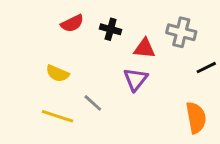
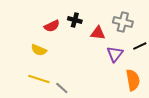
red semicircle: (72, 23) -> (52, 26), moved
purple triangle: (136, 79) -> (115, 54), moved
gray line: (93, 103) -> (62, 88), moved

